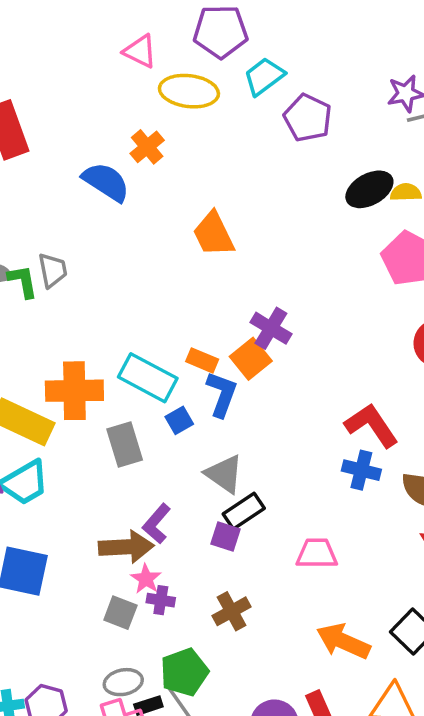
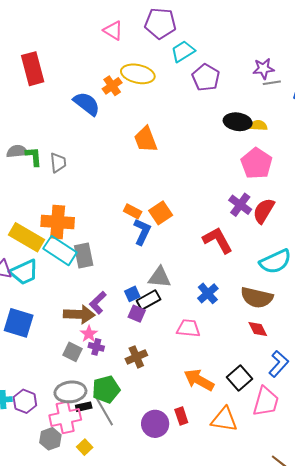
yellow ellipse: (189, 91) -> (138, 74), moved
black ellipse: (369, 189) -> (238, 122), turned 32
gray trapezoid: (53, 270) -> (58, 163), moved
purple cross: (271, 328) -> (240, 205), moved
cyan rectangle: (148, 378) -> (60, 251), moved
blue square: (179, 420) -> (132, 294), moved
red L-shape: (372, 425) -> (218, 240), moved
blue cross: (361, 470) -> (208, 293), moved, turned 30
gray triangle: (224, 474) -> (160, 277), moved, turned -35
gray ellipse: (123, 682) -> (70, 392), size x1.4

